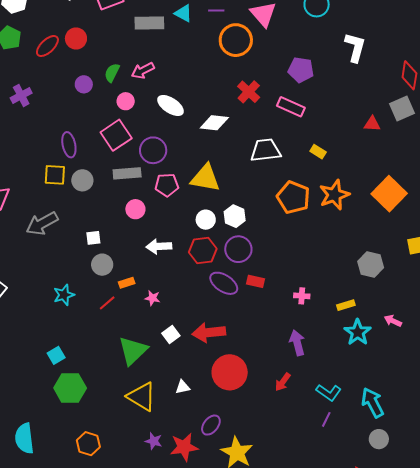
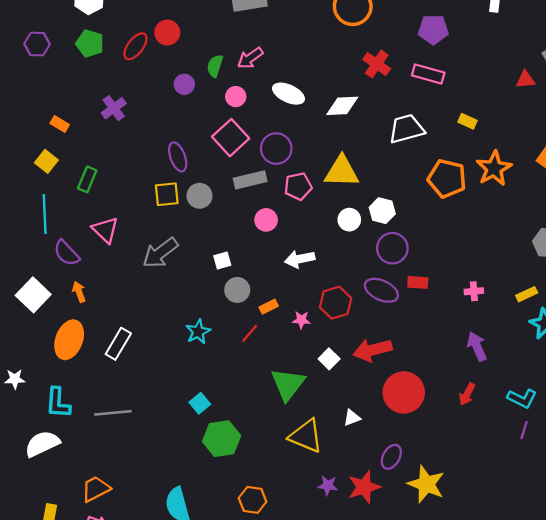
red hexagon: (203, 250) -> (336, 303), moved

